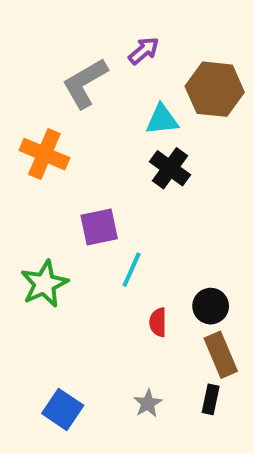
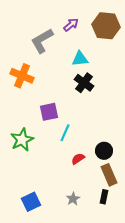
brown hexagon: (215, 89) -> (106, 26), moved
red semicircle: (158, 322) -> (78, 159), turned 56
blue square: (63, 409) -> (31, 202), turned 30

